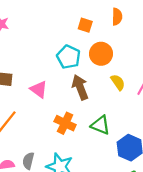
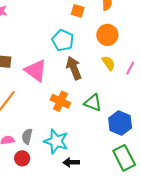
orange circle: (101, 54) -> (107, 35), moved
pink triangle: (39, 89) -> (36, 70), size x1.4

